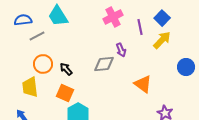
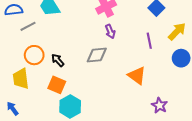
purple line: (140, 27) -> (149, 41), moved
yellow arrow: (162, 40) -> (177, 31), moved
purple arrow: (121, 50) -> (110, 31), moved

